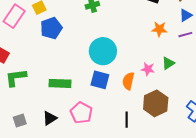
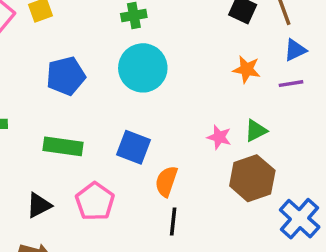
blue pentagon: (51, 28) -> (66, 76), moved
cyan circle: (103, 51) -> (143, 68), moved
orange semicircle: (128, 81) -> (166, 181), moved
brown hexagon: (156, 103) -> (252, 178), moved

